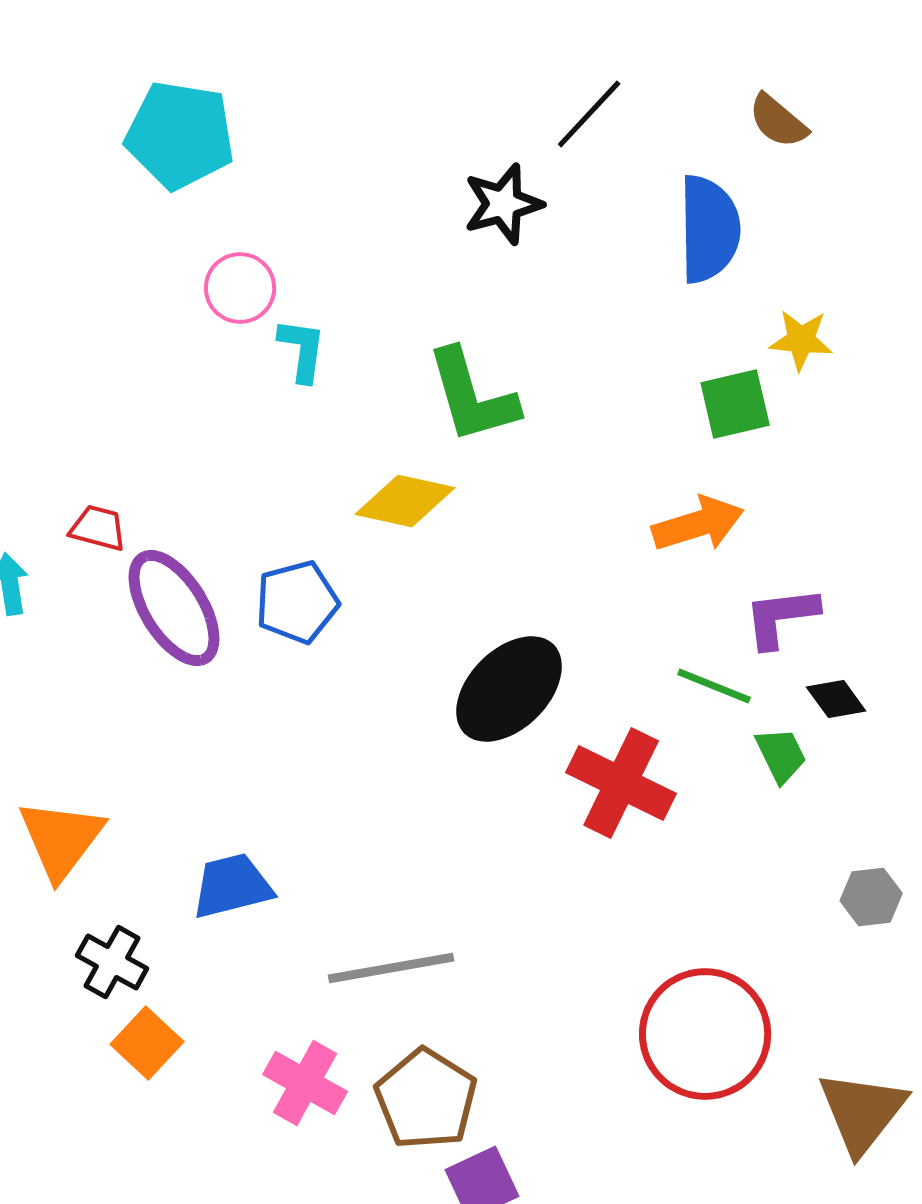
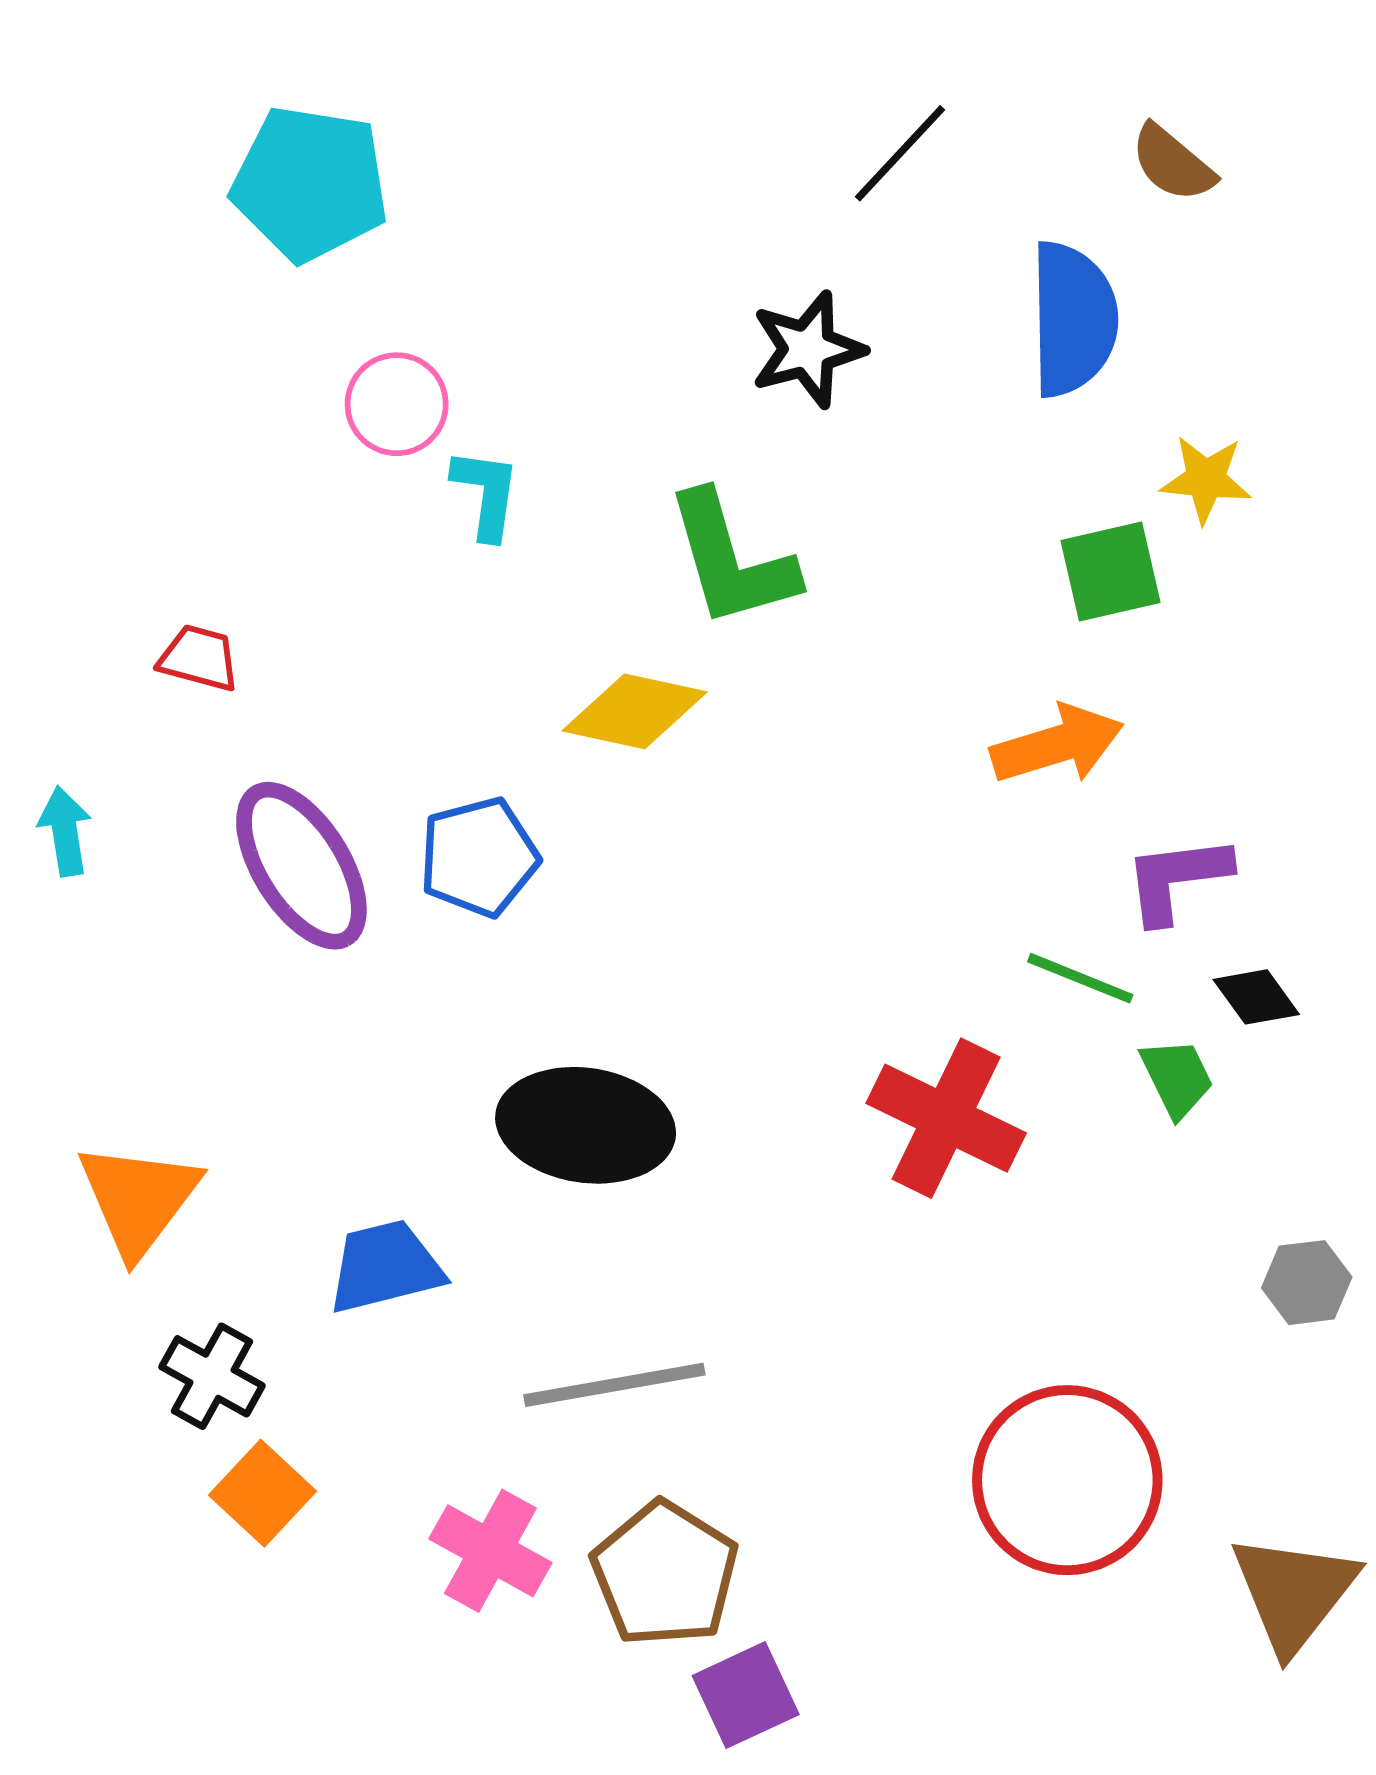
black star: (503, 204) -> (808, 349), moved
red trapezoid: (98, 528) -> (199, 658), moved
black ellipse: (509, 689) -> (586, 1125), moved, turned 53

